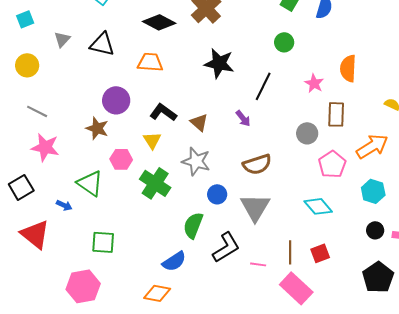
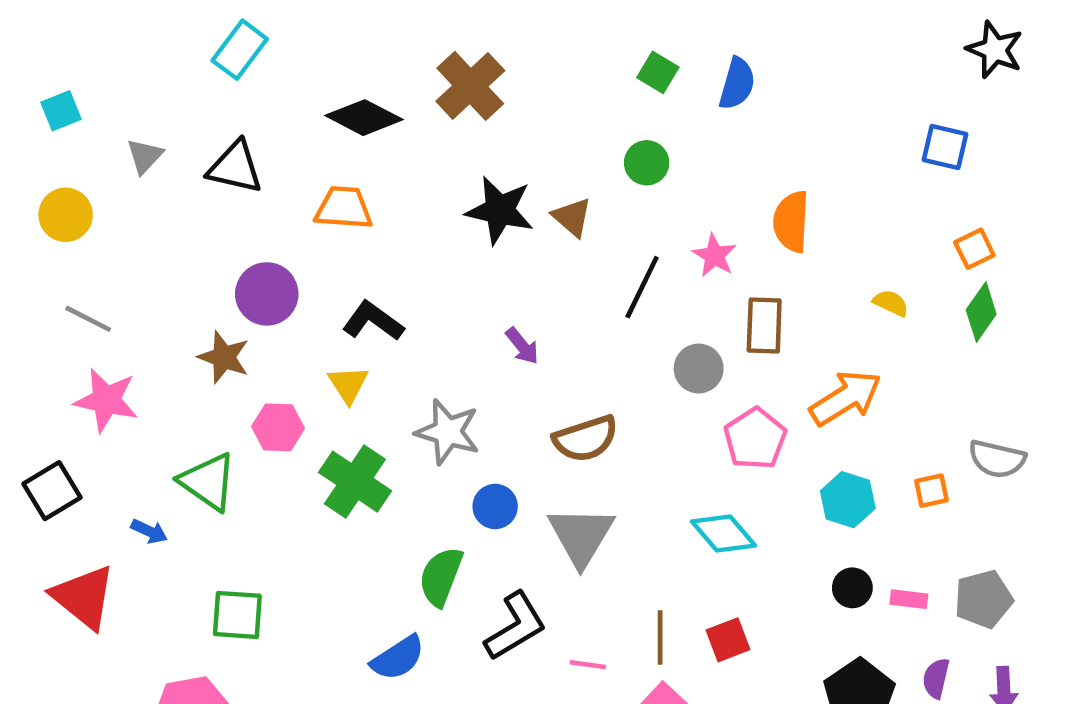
black line: (263, 86) -> (642, 287), moved
purple arrow: (243, 118) -> (522, 346), moved
brown triangle: (199, 122) -> (572, 217), moved

